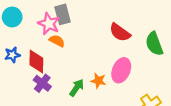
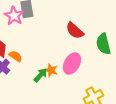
orange semicircle: (57, 41) -> (15, 56), moved
green arrow: (77, 88) -> (41, 75), moved

